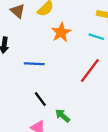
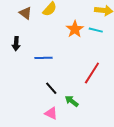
orange star: (61, 32) -> (75, 29), moved
red line: (90, 70) -> (92, 73), moved

